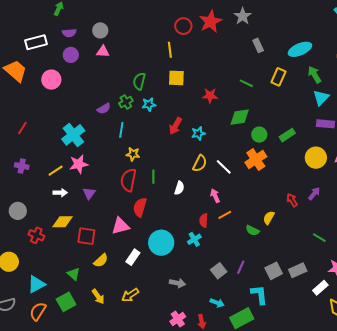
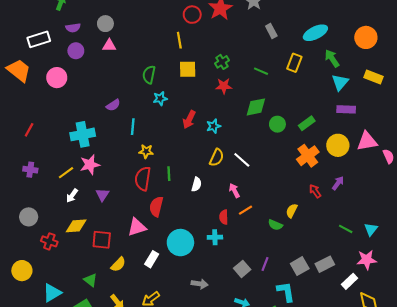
green cross: (126, 102) -> (222, 62), moved
cyan cross: (73, 135) -> (83, 134), turned 30
orange cross: (256, 159) -> (308, 156), moved
white arrow: (60, 193) -> (72, 196), turned 128
cyan cross: (194, 239) -> (215, 237), turned 32

